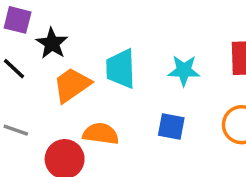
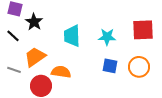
orange trapezoid: (72, 85) -> (35, 57), moved
blue square: (171, 127) -> (110, 66), moved

